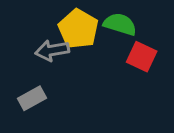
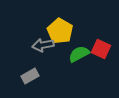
green semicircle: (120, 24) -> (79, 54), moved, turned -45

